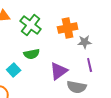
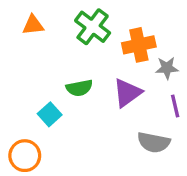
green cross: (31, 25) -> (93, 27), moved
purple triangle: (59, 71) -> (127, 93), moved

